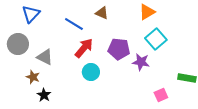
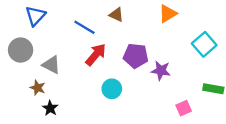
cyan square: (156, 39) -> (204, 44), moved
cyan circle: (91, 72) -> (112, 89), moved

